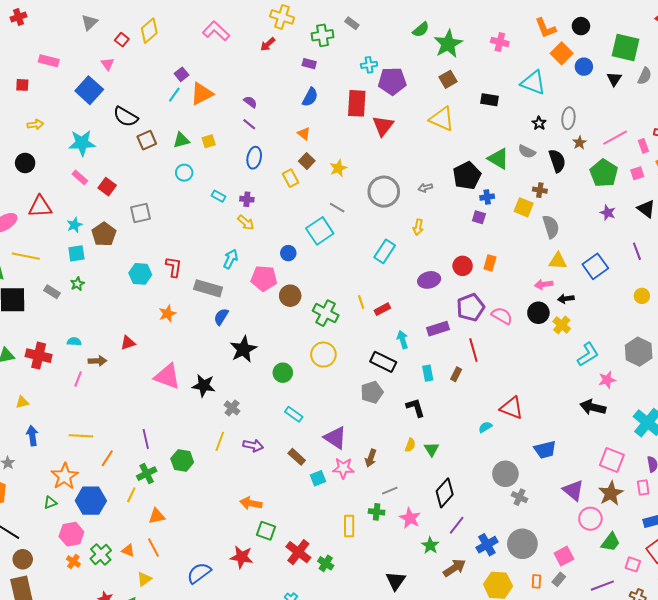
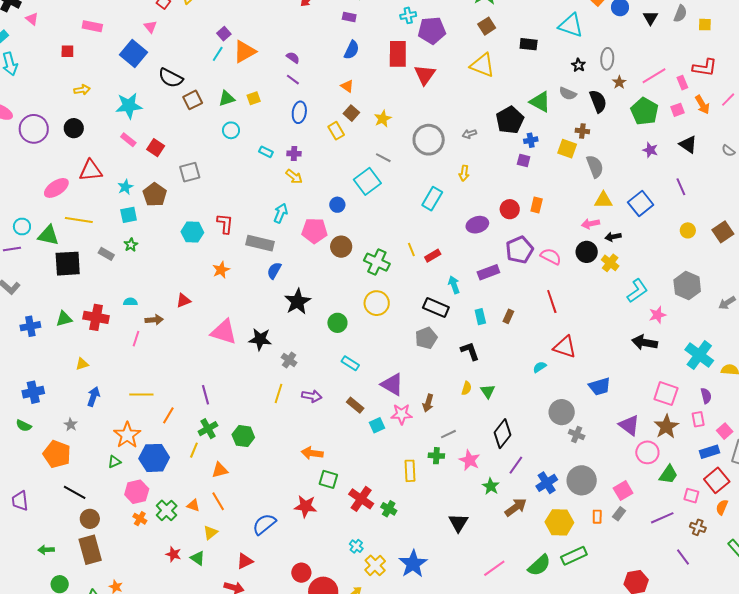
red line: (473, 350) -> (552, 301), moved
blue arrow: (32, 436) -> (93, 397), turned 30
green hexagon: (182, 460) -> (243, 436), moved

